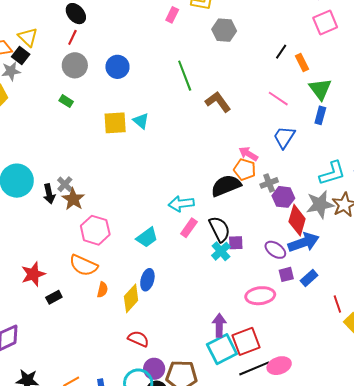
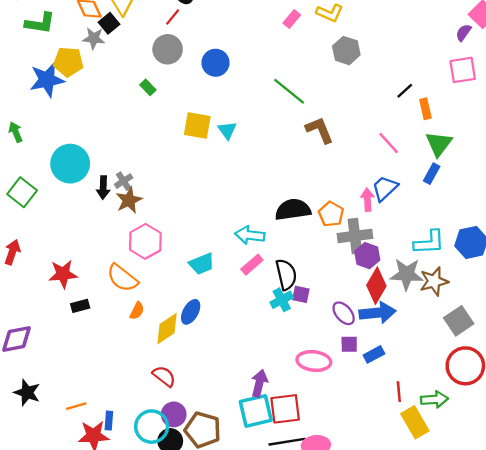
green line: (185, 76) -> (289, 91), turned -44
pink arrow: (248, 154) -> (367, 200), moved, turned 42
gray cross: (269, 183) -> (355, 236), size x1.6
black semicircle: (226, 186) -> (293, 210), moved

